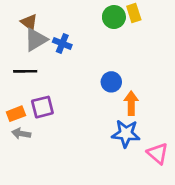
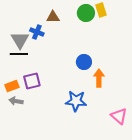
brown triangle: (29, 22) -> (53, 17), moved, turned -40
gray triangle: (36, 40) -> (20, 40), moved, turned -30
blue cross: (62, 43) -> (37, 32), moved
blue star: (126, 134) -> (76, 101), moved

